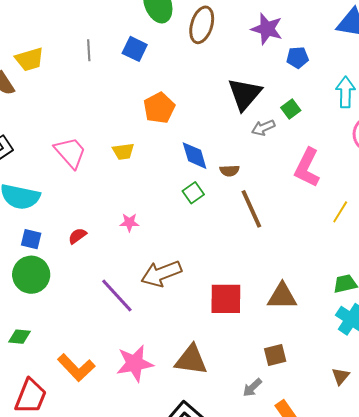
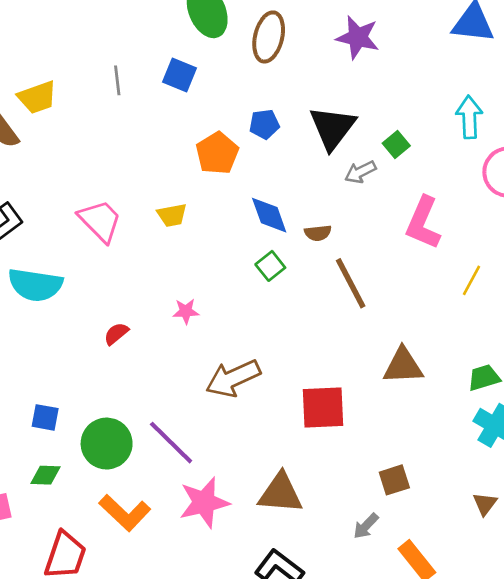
blue pentagon: (298, 57) -> (264, 124), moved
blue square: (31, 239) -> (45, 417), moved
green circle: (31, 275) -> (107, 444), moved
purple line: (117, 295) -> (171, 443), moved
brown triangle: (282, 296) -> (403, 366), moved

